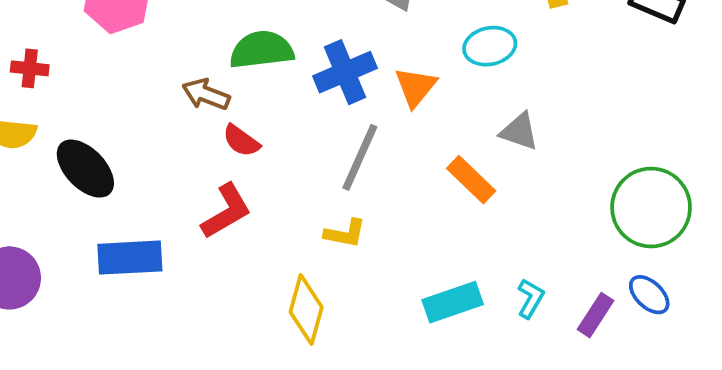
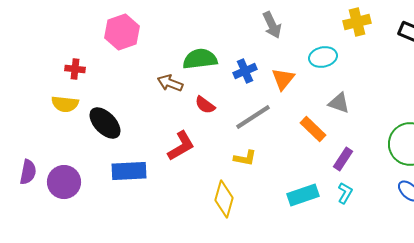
blue cross: (345, 72) -> (245, 71), size x0.7
red semicircle: (241, 141) -> (205, 105), moved
gray line: (360, 157) -> (253, 117), turned 33
purple rectangle: (595, 315) -> (343, 159), moved

